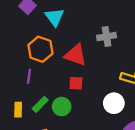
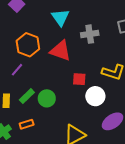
cyan triangle: (54, 17) -> (60, 17), moved
purple line: (29, 76) -> (17, 70), turned 32
red square: (76, 83) -> (79, 79), moved

